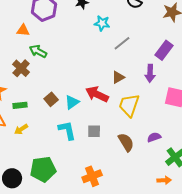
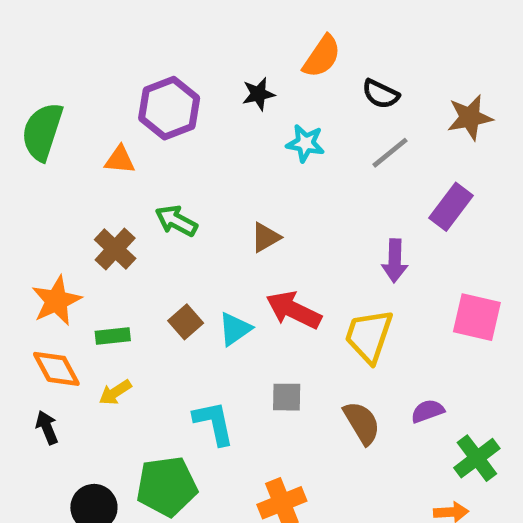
gray line: (122, 43) -> (390, 153), moved
green arrow: (38, 51) -> (176, 221), moved
purple arrow: (150, 73) -> (395, 261), moved
brown triangle: (118, 77) -> (265, 237), moved
cyan L-shape: (67, 130) -> (214, 423), moved

